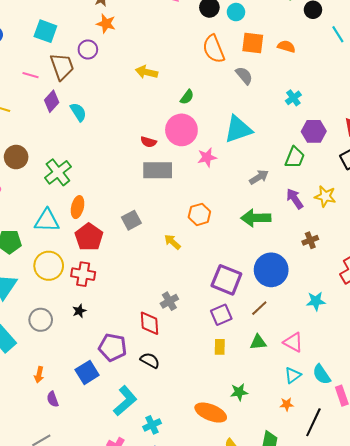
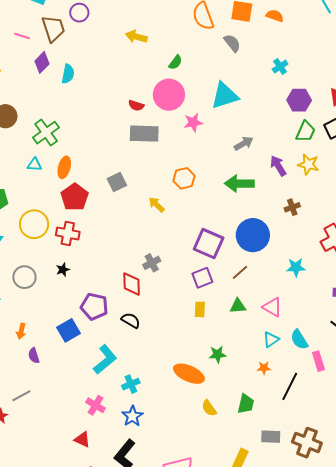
cyan semicircle: (78, 112) -> (68, 74), turned 42
green trapezoid: (295, 157) -> (306, 132), moved
cyan triangle: (47, 221) -> (35, 165), moved, size x0.6

